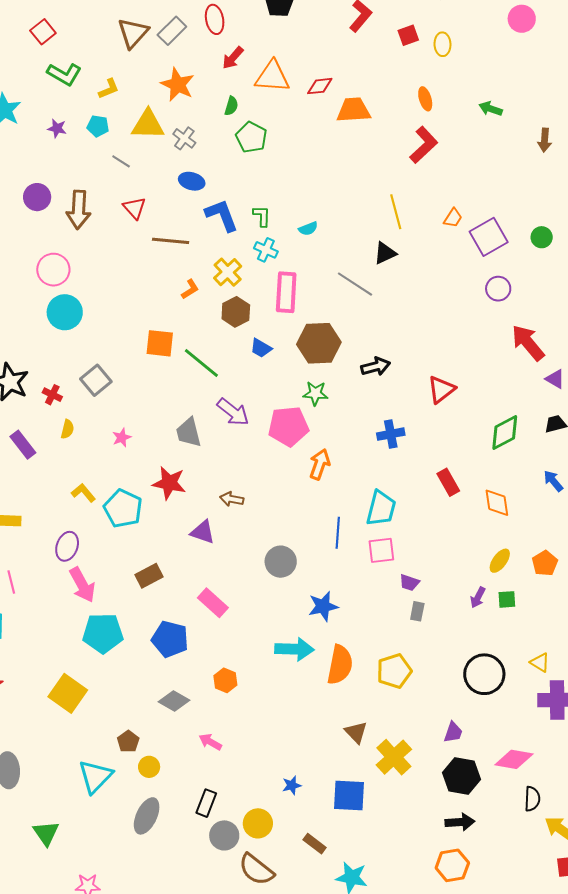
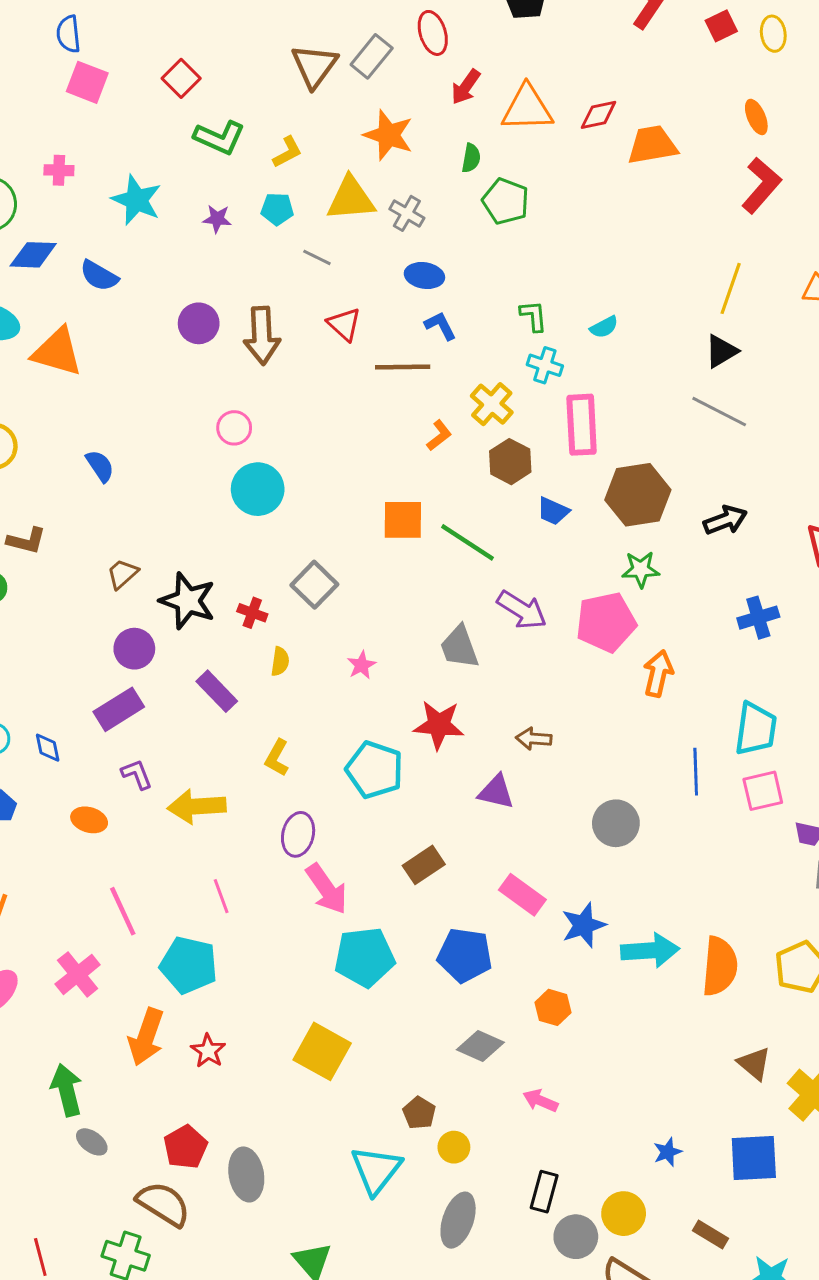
yellow line: (396, 212) -> (731, 288), turned 40
blue L-shape: (222, 215) -> (440, 326), moved, size x0.6
pink circle: (53, 270) -> (234, 428), size x0.7
gray line: (355, 284) -> (719, 412), moved
yellow L-shape: (83, 493) -> (277, 758), moved, turned -105
blue star: (323, 606) -> (584, 925), moved

